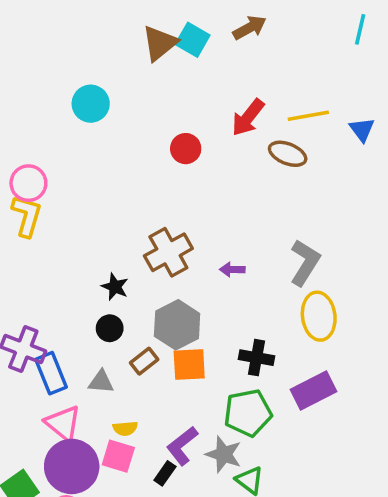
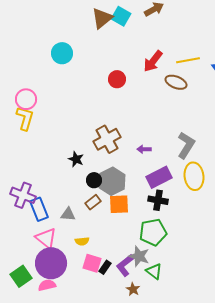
black circle: (110, 328) -> (94, 180), moved
purple rectangle: (314, 390) -> (159, 177), moved
purple L-shape: (182, 446) -> (125, 265), moved
pink square: (118, 456) -> (92, 263), moved

